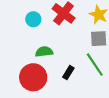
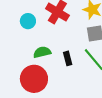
black rectangle: (68, 73) -> (68, 58), moved, turned -40

